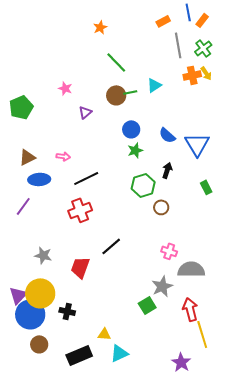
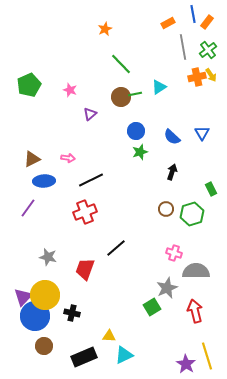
green pentagon: (21, 107) -> (29, 85), moved
blue triangle: (197, 144) -> (202, 133), moved, size x0.6
green hexagon: (143, 185) -> (192, 214), moved
yellow line: (202, 334) -> (207, 356), moved

